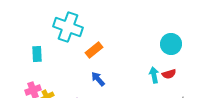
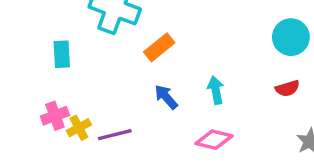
cyan arrow: (154, 75) -> (216, 90), moved

